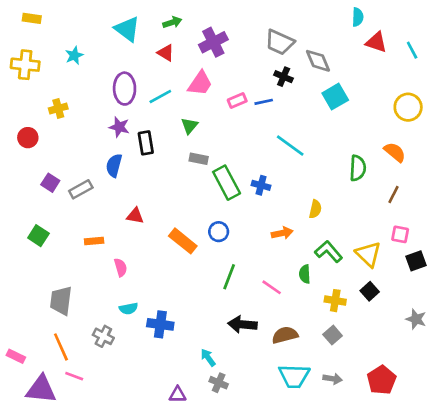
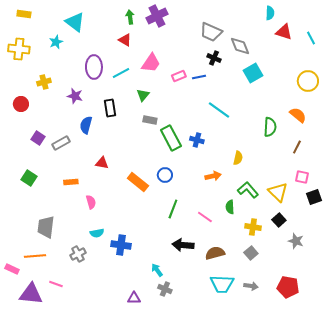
green arrow: (172, 22) -> (130, 17), turned -80
cyan triangle: (127, 29) -> (75, 22), moved
purple cross: (213, 42) -> (157, 16), moved
purple star: (119, 127) -> (75, 96), moved
gray star: (416, 319) -> (296, 241), moved
gray cross: (103, 336) -> (78, 254), turned 35
orange line: (61, 347) -> (35, 256), moved, turned -70
red pentagon: (382, 380) -> (288, 287), turned -30

